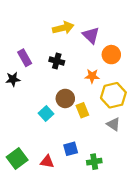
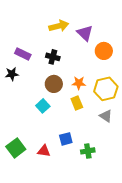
purple rectangle: (25, 58) -> (23, 54), turned -35
orange star: (92, 76) -> (79, 83), moved
brown circle: (65, 98) -> (54, 84), moved

